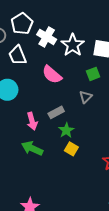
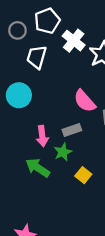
white trapezoid: (17, 55) -> (37, 57), turned 30
pink semicircle: (52, 75) -> (85, 101), moved
green star: (66, 130) -> (63, 152), moved

